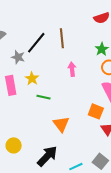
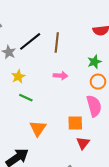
pink arrow: (72, 69) -> (60, 76), turned 88
orange square: (96, 111) -> (75, 123), turned -35

